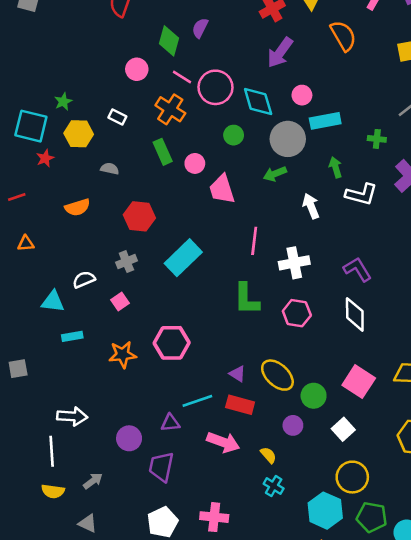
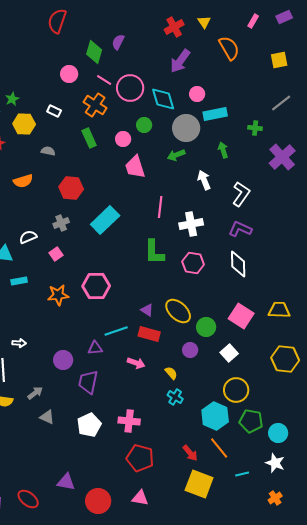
pink circle: (195, 163) -> (123, 139), moved
white L-shape: (361, 194) -> (241, 194), moved, turned -70
purple L-shape: (357, 269) -> (240, 229), turned -35
white arrow: (72, 416) -> (19, 343), size x0.6
pink arrow: (223, 442) -> (136, 363), size x0.7
gray triangle: (88, 523) -> (47, 417), moved

